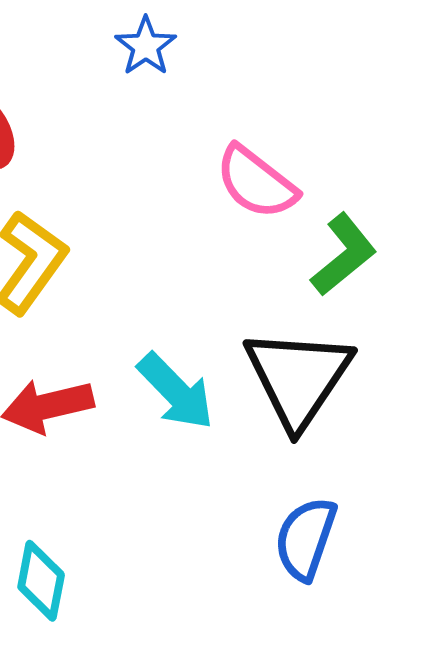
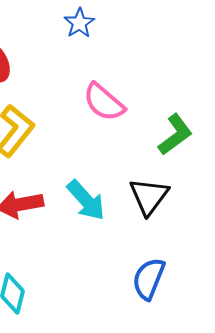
pink semicircle: (256, 182) -> (104, 102), moved
black triangle: (298, 378) -> (149, 196), size x0.7

